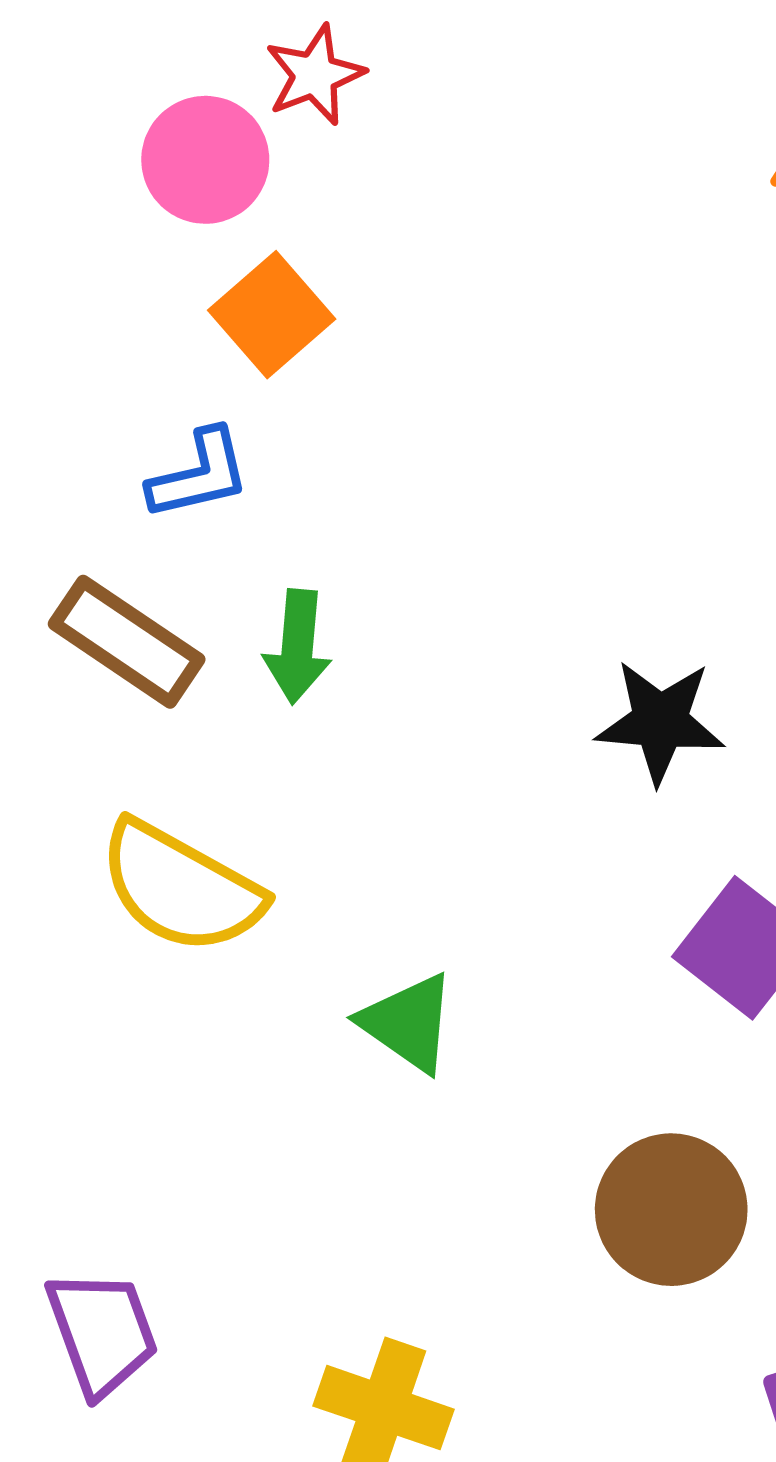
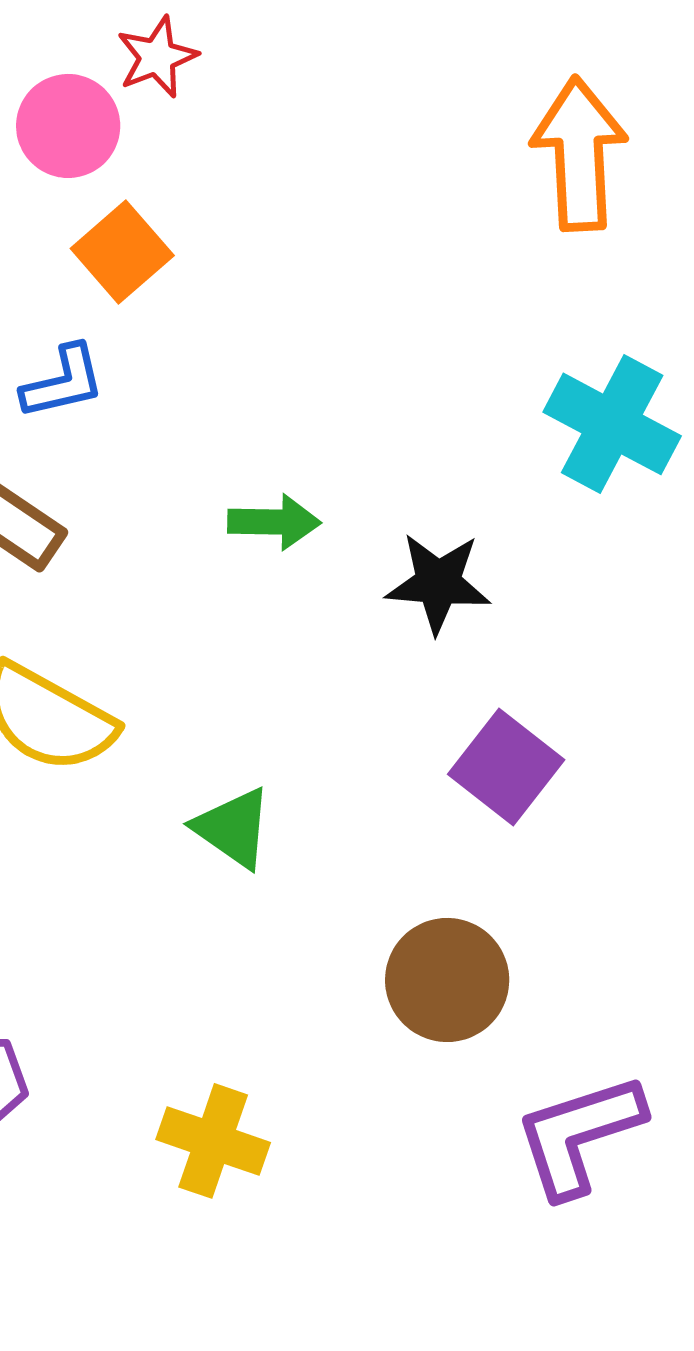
green arrow: (297, 647) -> (274, 522), moved, turned -94

